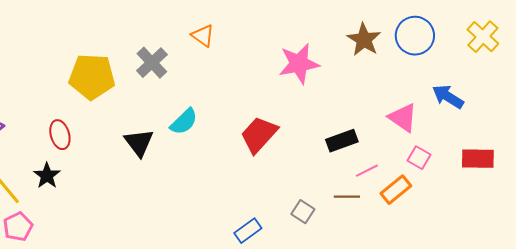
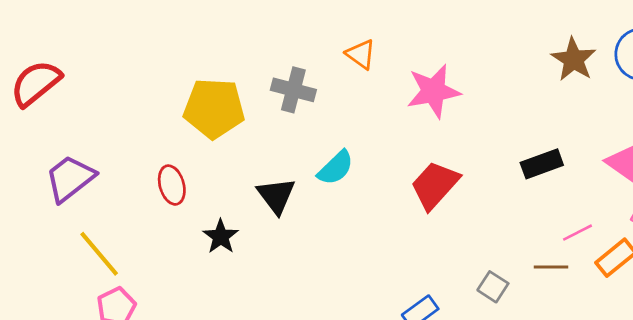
gray cross: (152, 63) -> (293, 90), turned -32
pink star: (299, 64) -> (433, 91), moved
black rectangle: (342, 141) -> (542, 164), moved
black star: (47, 176) -> (221, 237), moved

